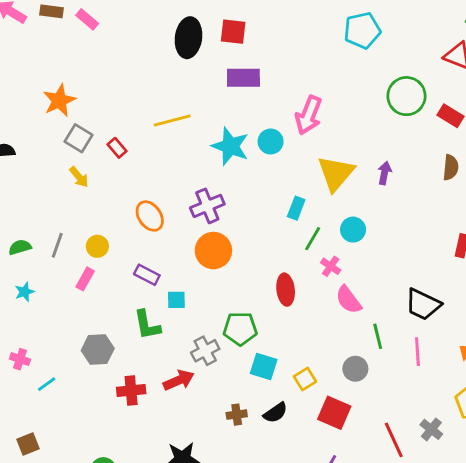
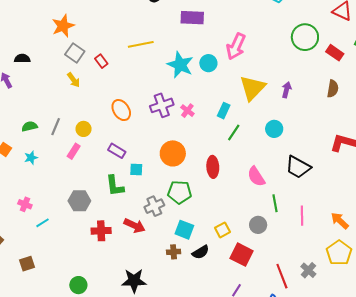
cyan circle: (353, 230) -> (274, 129), moved
orange circle: (213, 251) -> (173, 153), moved
pink cross: (331, 266) -> (187, 111), moved
black trapezoid: (423, 304) -> (298, 167), moved
cyan square: (264, 366) -> (184, 230), moved
red arrow: (179, 380) -> (135, 226), turned 45

